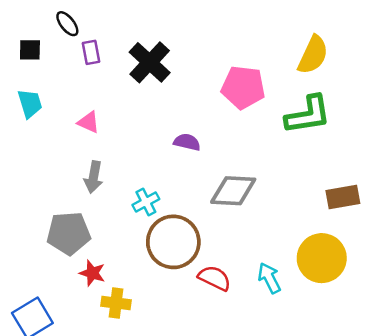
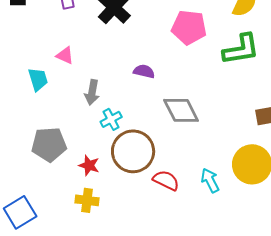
cyan trapezoid: (30, 103) -> (38, 79), moved
gray arrow: (94, 177) -> (92, 92), moved
gray diamond: (233, 191) -> (181, 110), turned 60
red star: (92, 273) -> (89, 165), moved

